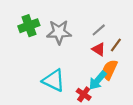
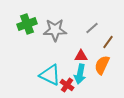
red triangle: (99, 49) -> (81, 56), moved, turned -32
cyan arrow: (98, 80) -> (80, 74), moved, turned -30
red cross: (84, 94) -> (67, 85), moved

